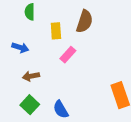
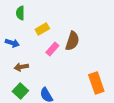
brown semicircle: (85, 21) -> (72, 41), moved
yellow rectangle: (56, 31) -> (42, 29), turned 64

